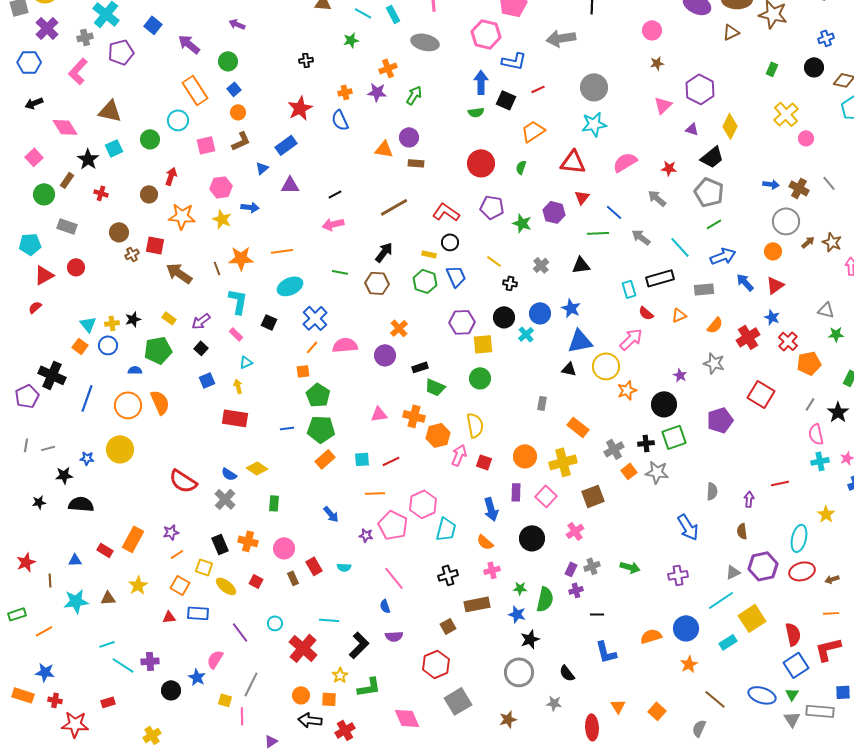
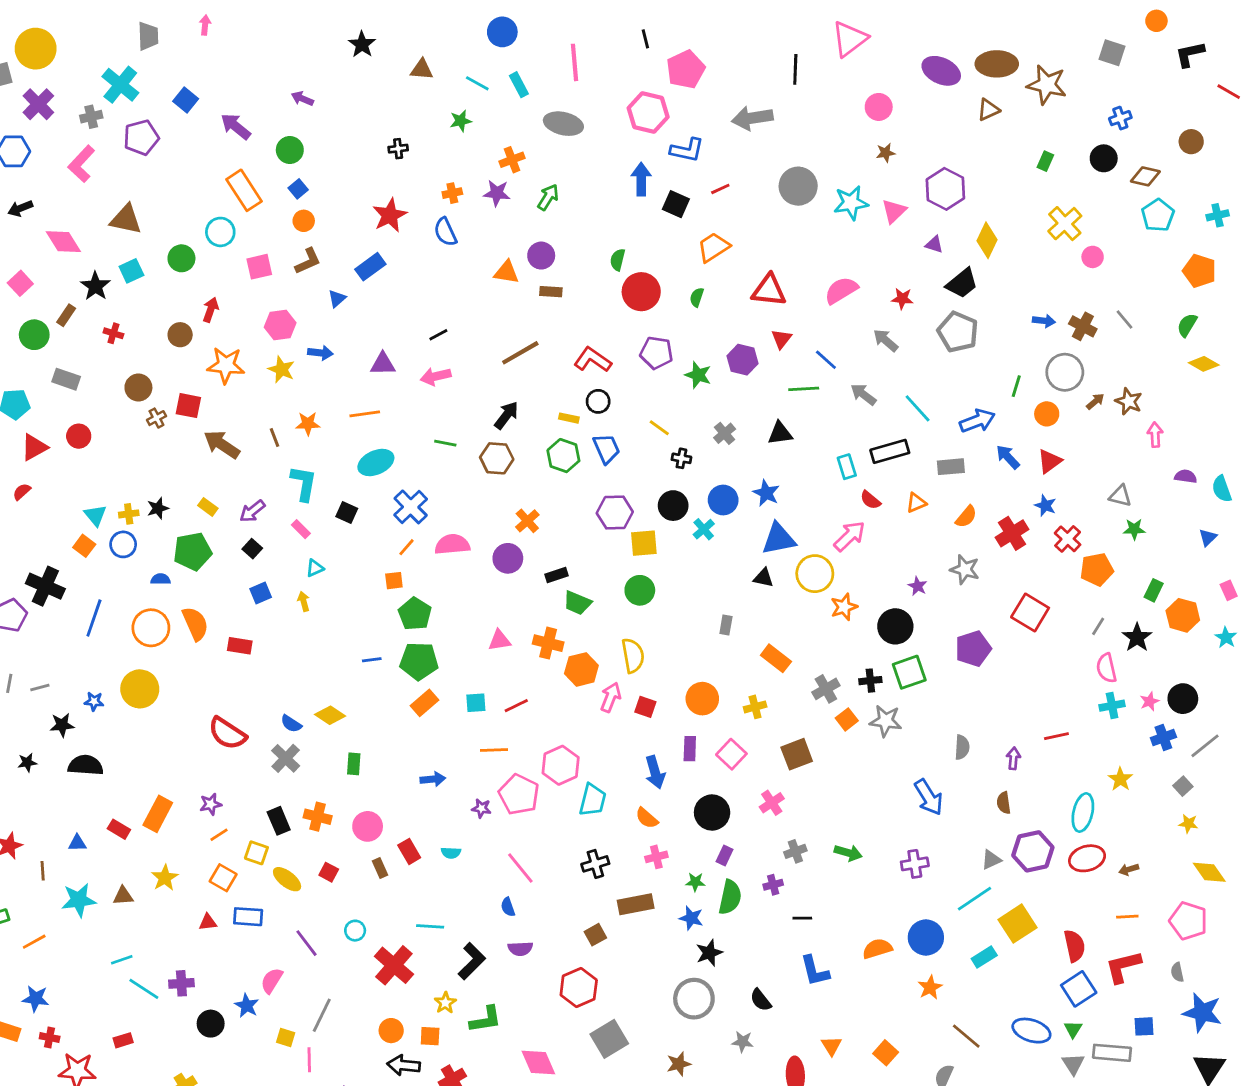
green semicircle: (476, 112) -> (618, 260), moved, turned 112
cyan star: (594, 124) -> (851, 203), moved
purple triangle: (290, 185) -> (383, 364), moved
green line: (714, 224) -> (1016, 386), moved, turned -42
orange star: (241, 258) -> (308, 424), size x0.7
red rectangle: (235, 418) -> (240, 646), moved, size x0.7
yellow cross: (563, 462) -> (755, 707), size x0.6
blue arrow: (331, 514) -> (433, 779), turned -54
purple rectangle: (571, 569) -> (725, 856), moved

